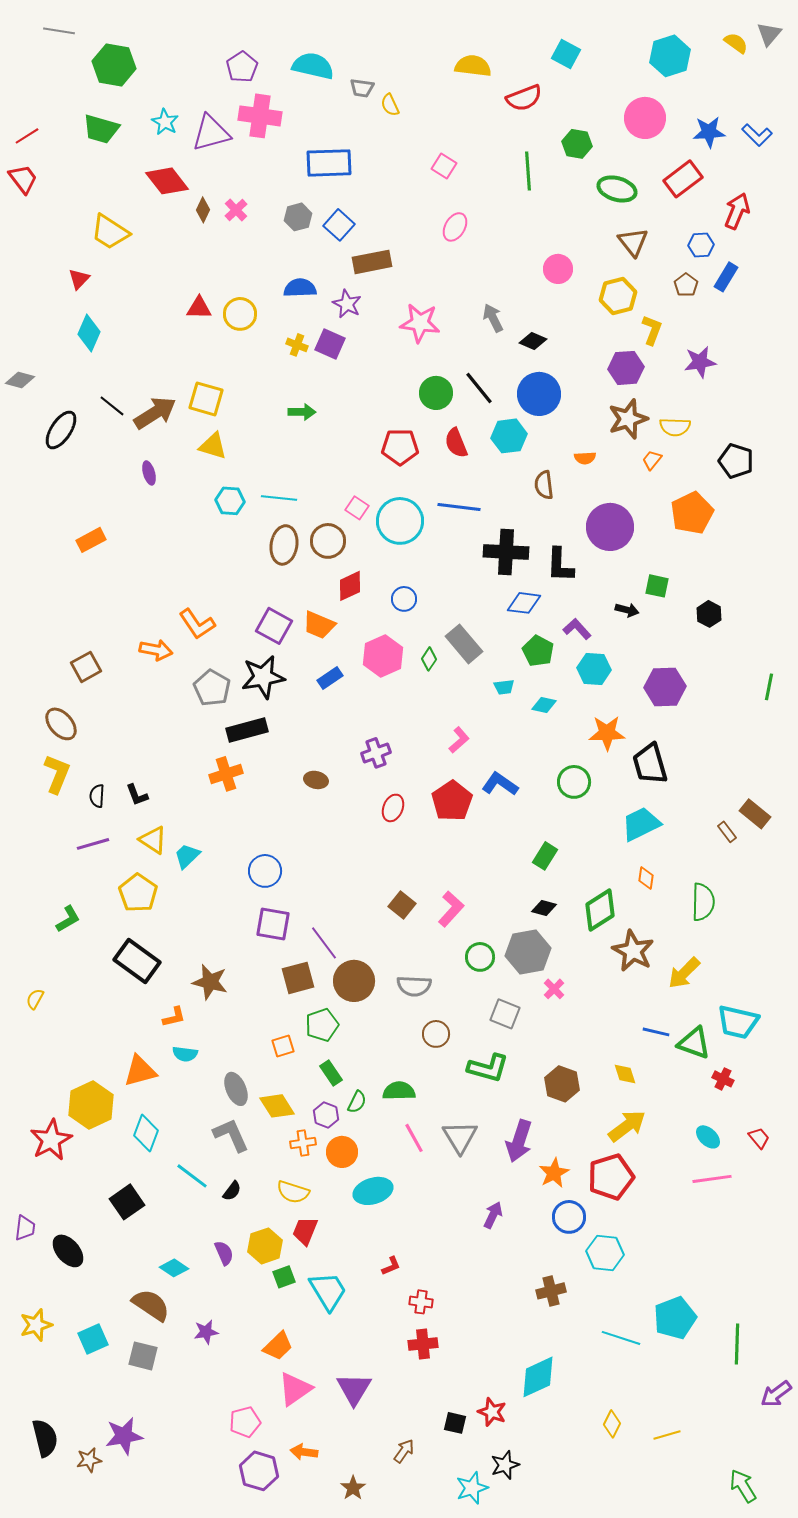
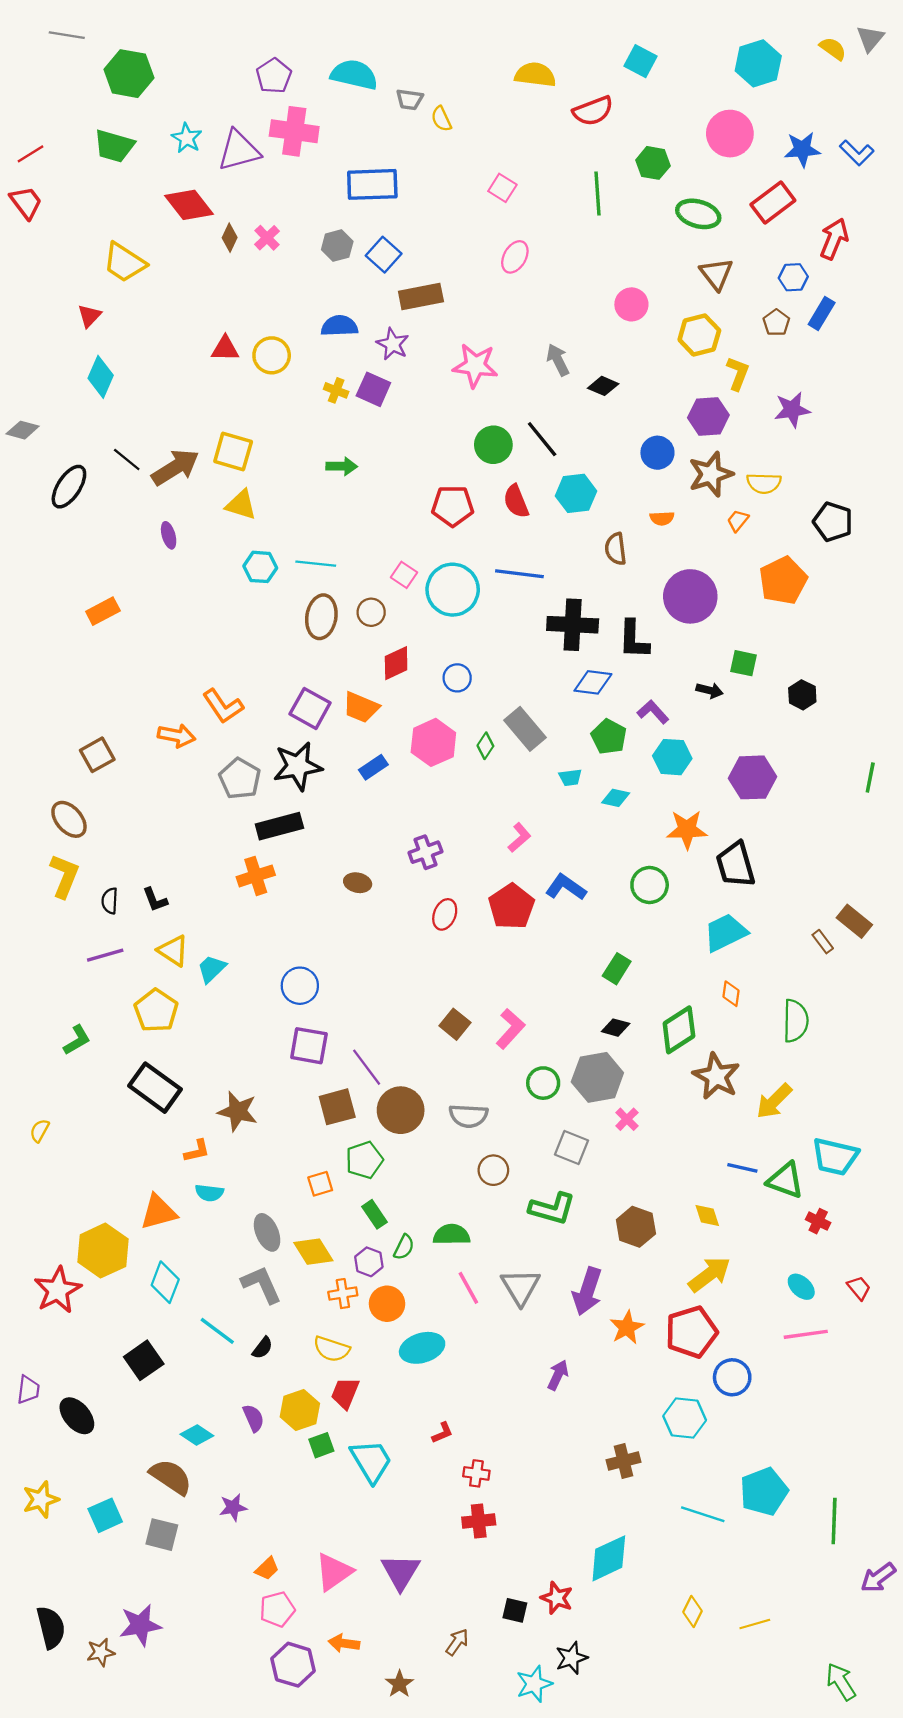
blue circle: (539, 394) -> (657, 453), moved, size x0.7
brown circle: (328, 541) -> (371, 612), size x0.7
blue circle: (569, 1217) -> (732, 1377), moved
orange trapezoid: (278, 1346) -> (267, 1569), moved, size x0.7

